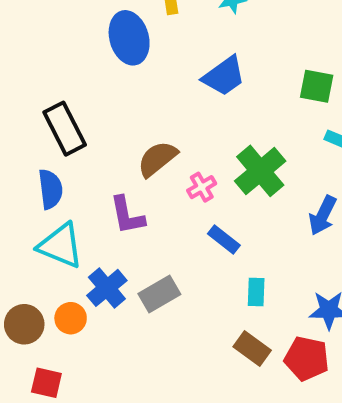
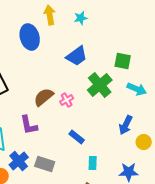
green cross: (260, 171) -> (100, 85), moved
pink cross: (202, 187) -> (67, 100), moved
gray rectangle: (159, 294) -> (45, 164), turned 48

